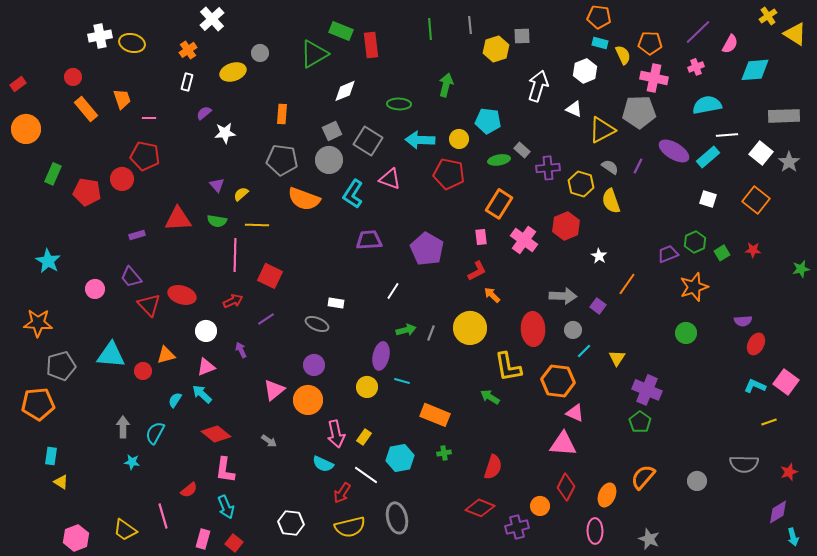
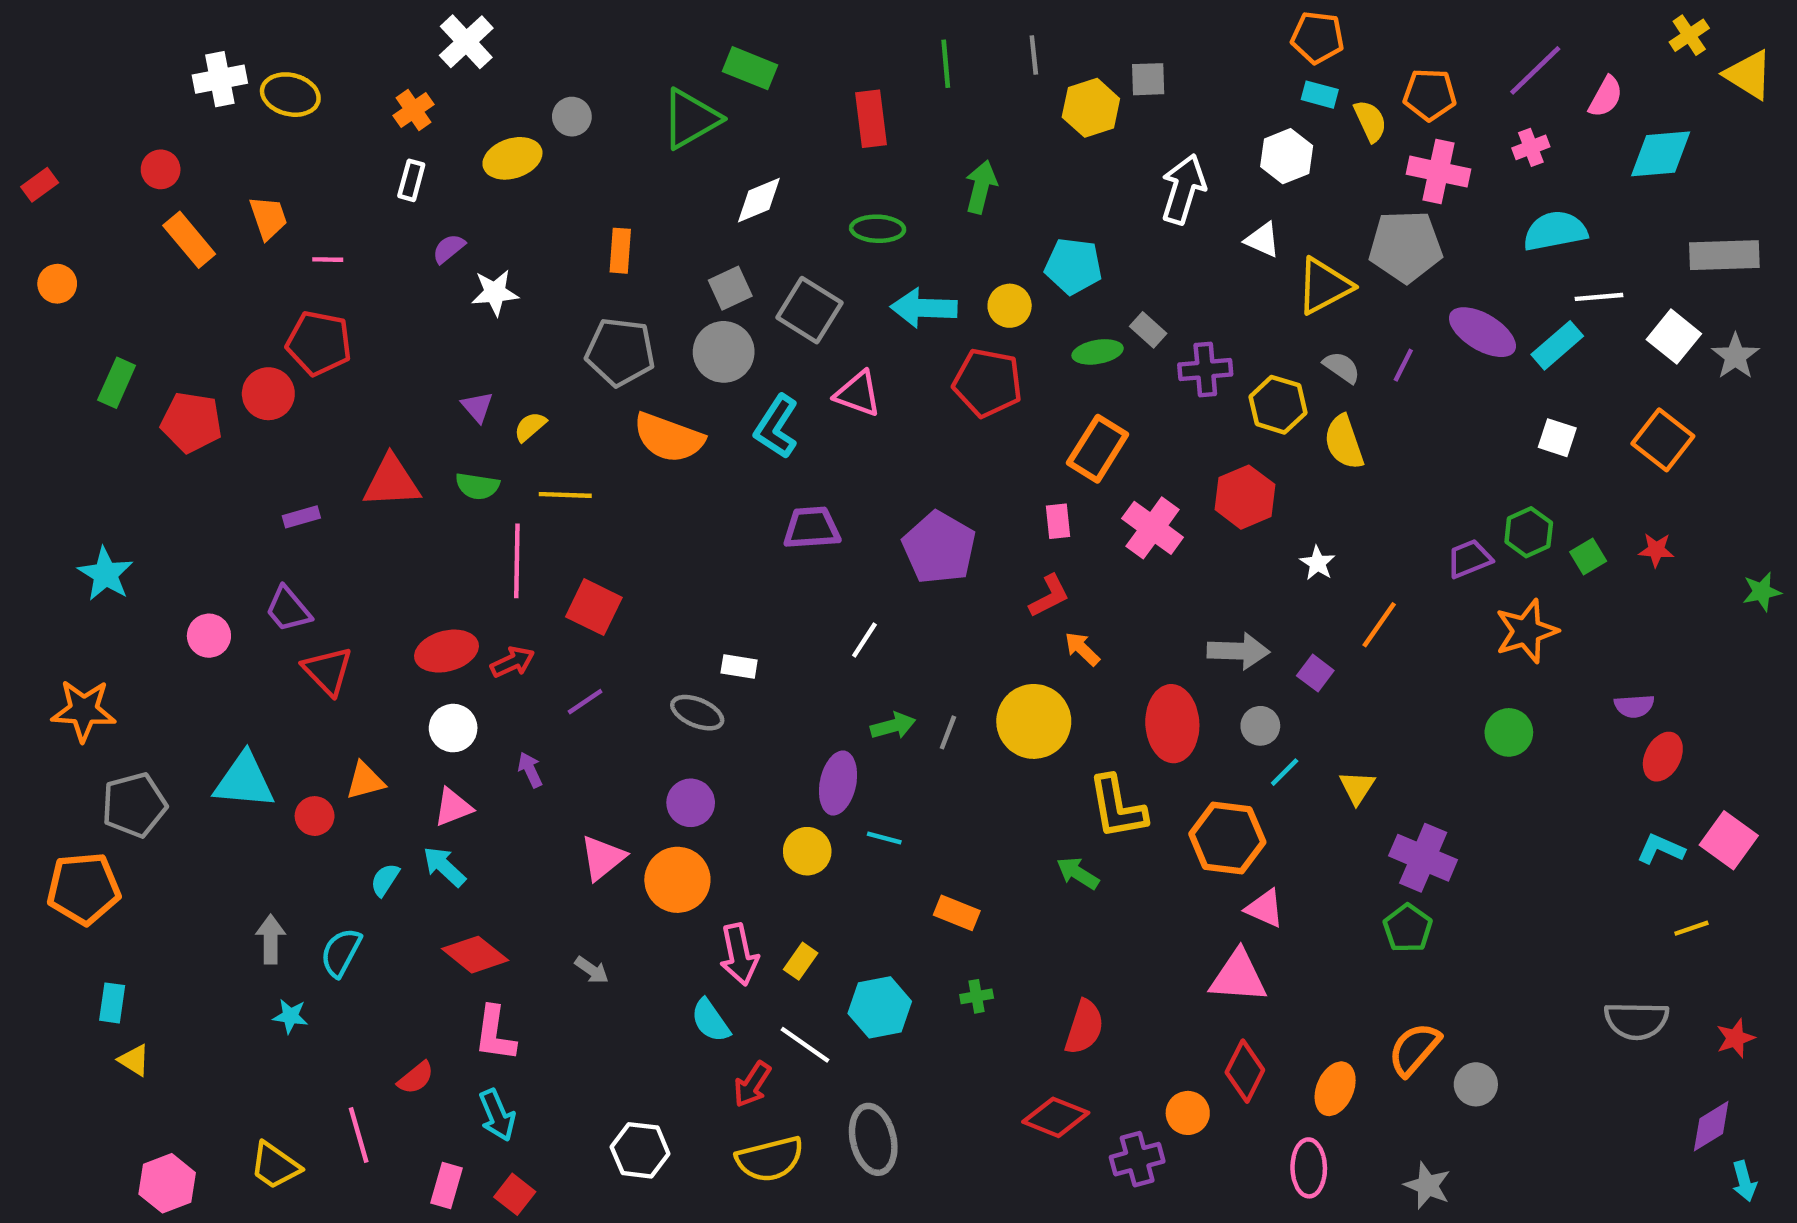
red rectangle: (371, 45) -> (871, 119), moved
orange circle: (26, 129) -> (57, 284), size x0.6
red ellipse: (182, 295) -> (447, 651), moved, turned -32
orange rectangle: (435, 415) -> (957, 913), size x0.7
cyan semicircle: (323, 464) -> (710, 1021), turned 30
gray circle: (697, 481) -> (1476, 1084), moved

